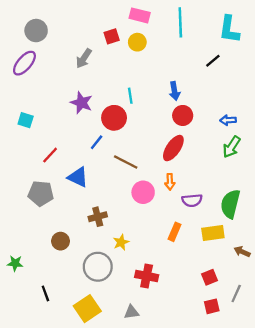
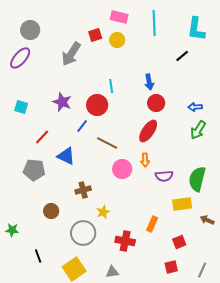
gray arrow: (84, 58) -> (71, 54), size x1.4
purple star: (81, 103) -> (62, 102), moved
orange rectangle: (175, 232) -> (152, 224), moved
gray line: (236, 293) -> (202, 270), moved
red square: (212, 306) -> (171, 267), moved

